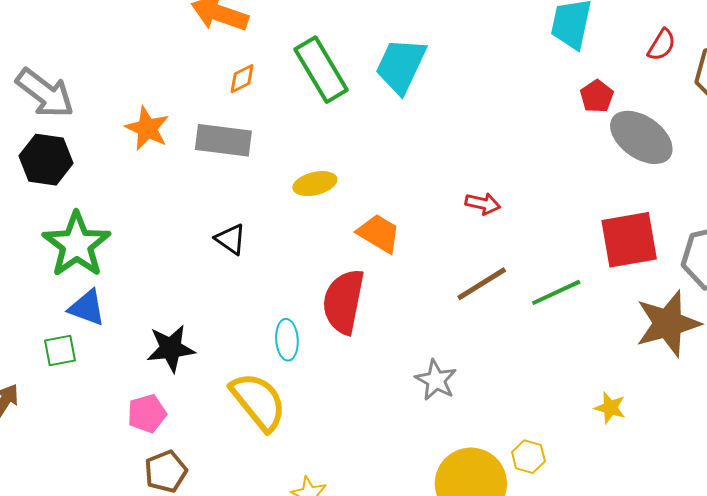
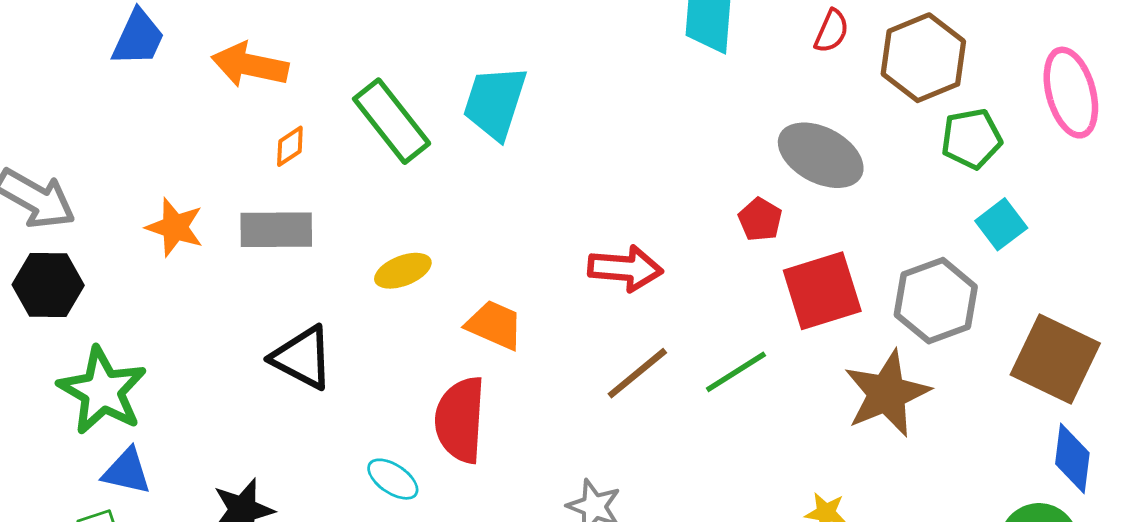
red pentagon: (597, 96) -> (760, 220), moved
red arrow: (483, 204) -> (625, 268), size x1.6
black triangle: (231, 239) -> (302, 358), size x1.6
cyan ellipse: (287, 340) -> (393, 479), turned -45

